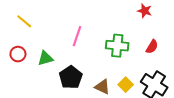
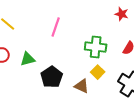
pink line: (77, 36) -> (56, 27), moved
yellow square: (126, 85) -> (98, 72), moved

